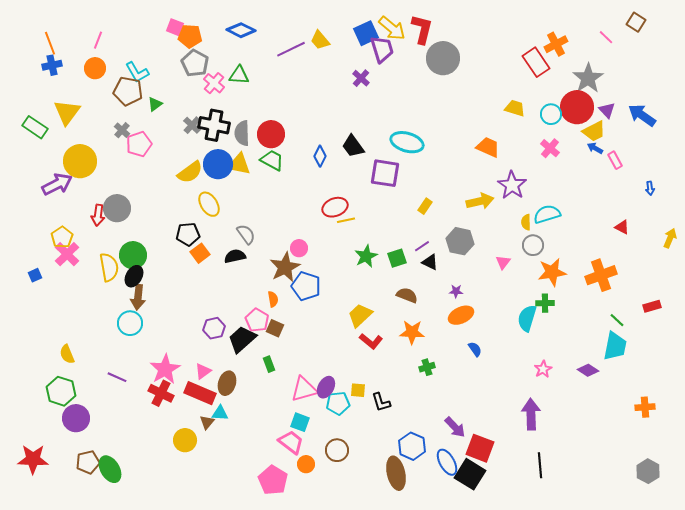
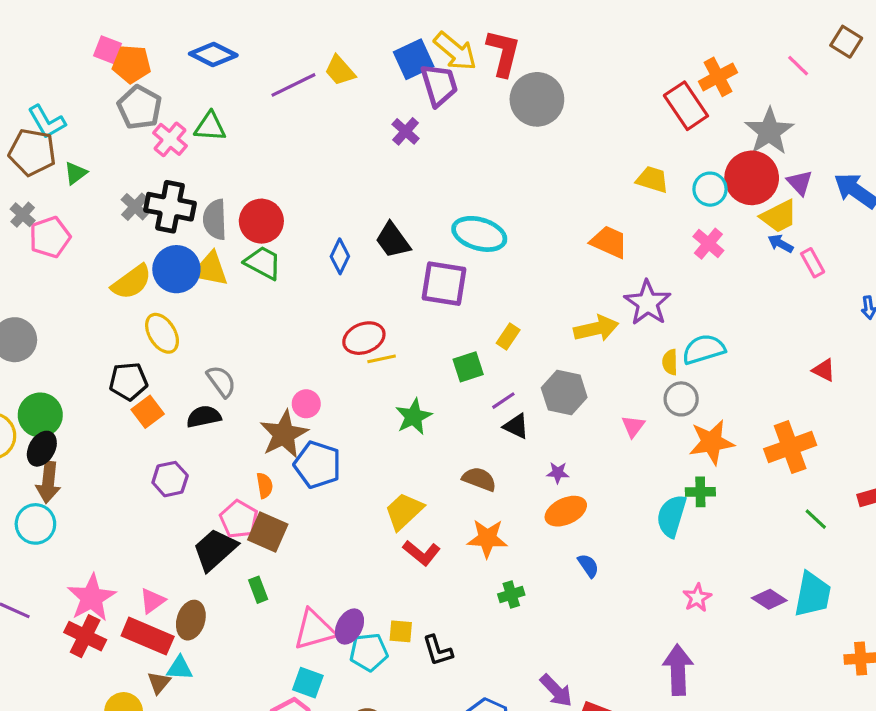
green square: (397, 258) -> (468, 367), moved
purple hexagon: (214, 328) -> (170, 479), moved
brown square: (275, 328) -> (268, 532), size x1.4
cyan trapezoid: (615, 346) -> (813, 594), moved

